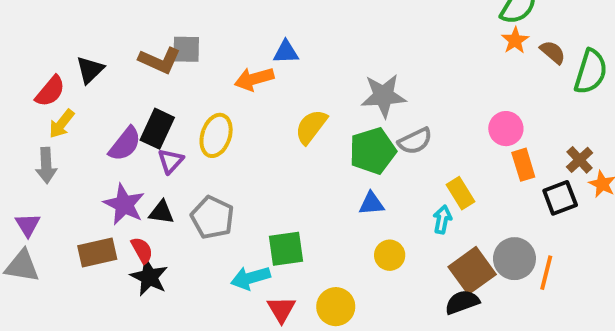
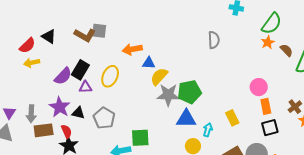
blue triangle: (286, 52) -> (149, 63), moved
black triangle: (90, 70) -> (49, 36), turned -49
gray star: (384, 96) -> (168, 95), moved
yellow arrow: (62, 124) -> (32, 63), turned 35
gray semicircle: (415, 141) -> (214, 40), moved, turned -72
purple triangle: (171, 161) -> (86, 87), turned 40
gray arrow: (46, 165) -> (31, 114), moved
black square: (560, 198) -> (270, 128), moved
blue triangle: (371, 204) -> (186, 119), size x1.5
cyan arrow: (442, 219) -> (208, 130), moved

